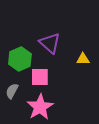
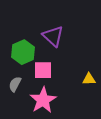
yellow triangle: (83, 59) -> (89, 79), moved

